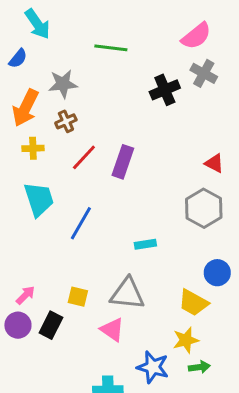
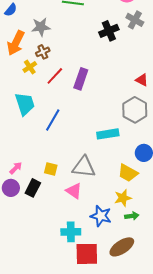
yellow cross: (33, 148) -> (30, 67), moved, turned -32
cyan rectangle: (145, 244) -> (108, 134), moved, size x1.5

